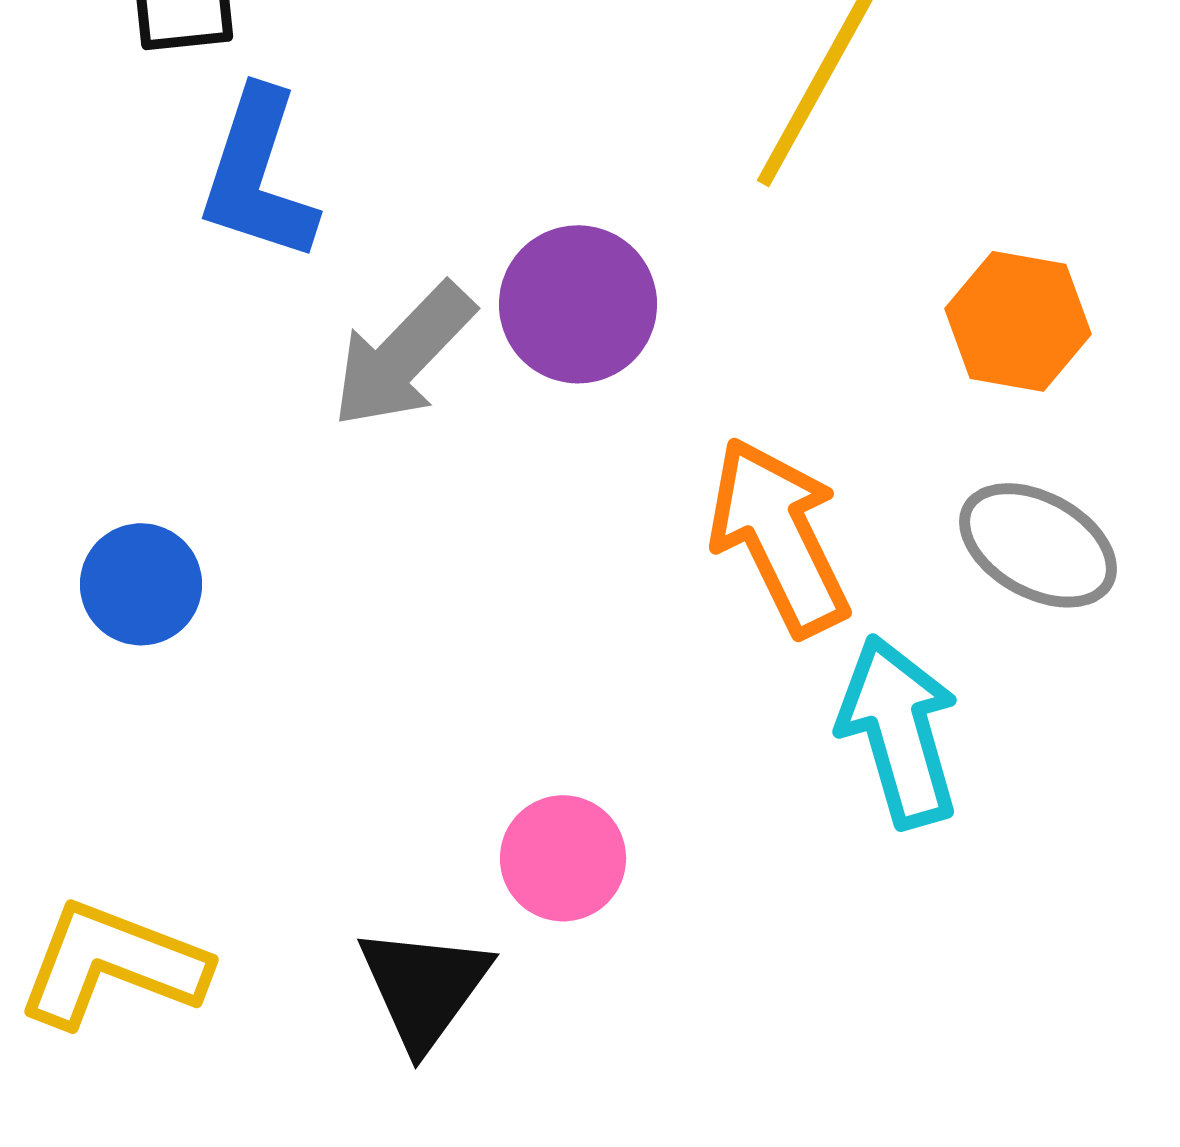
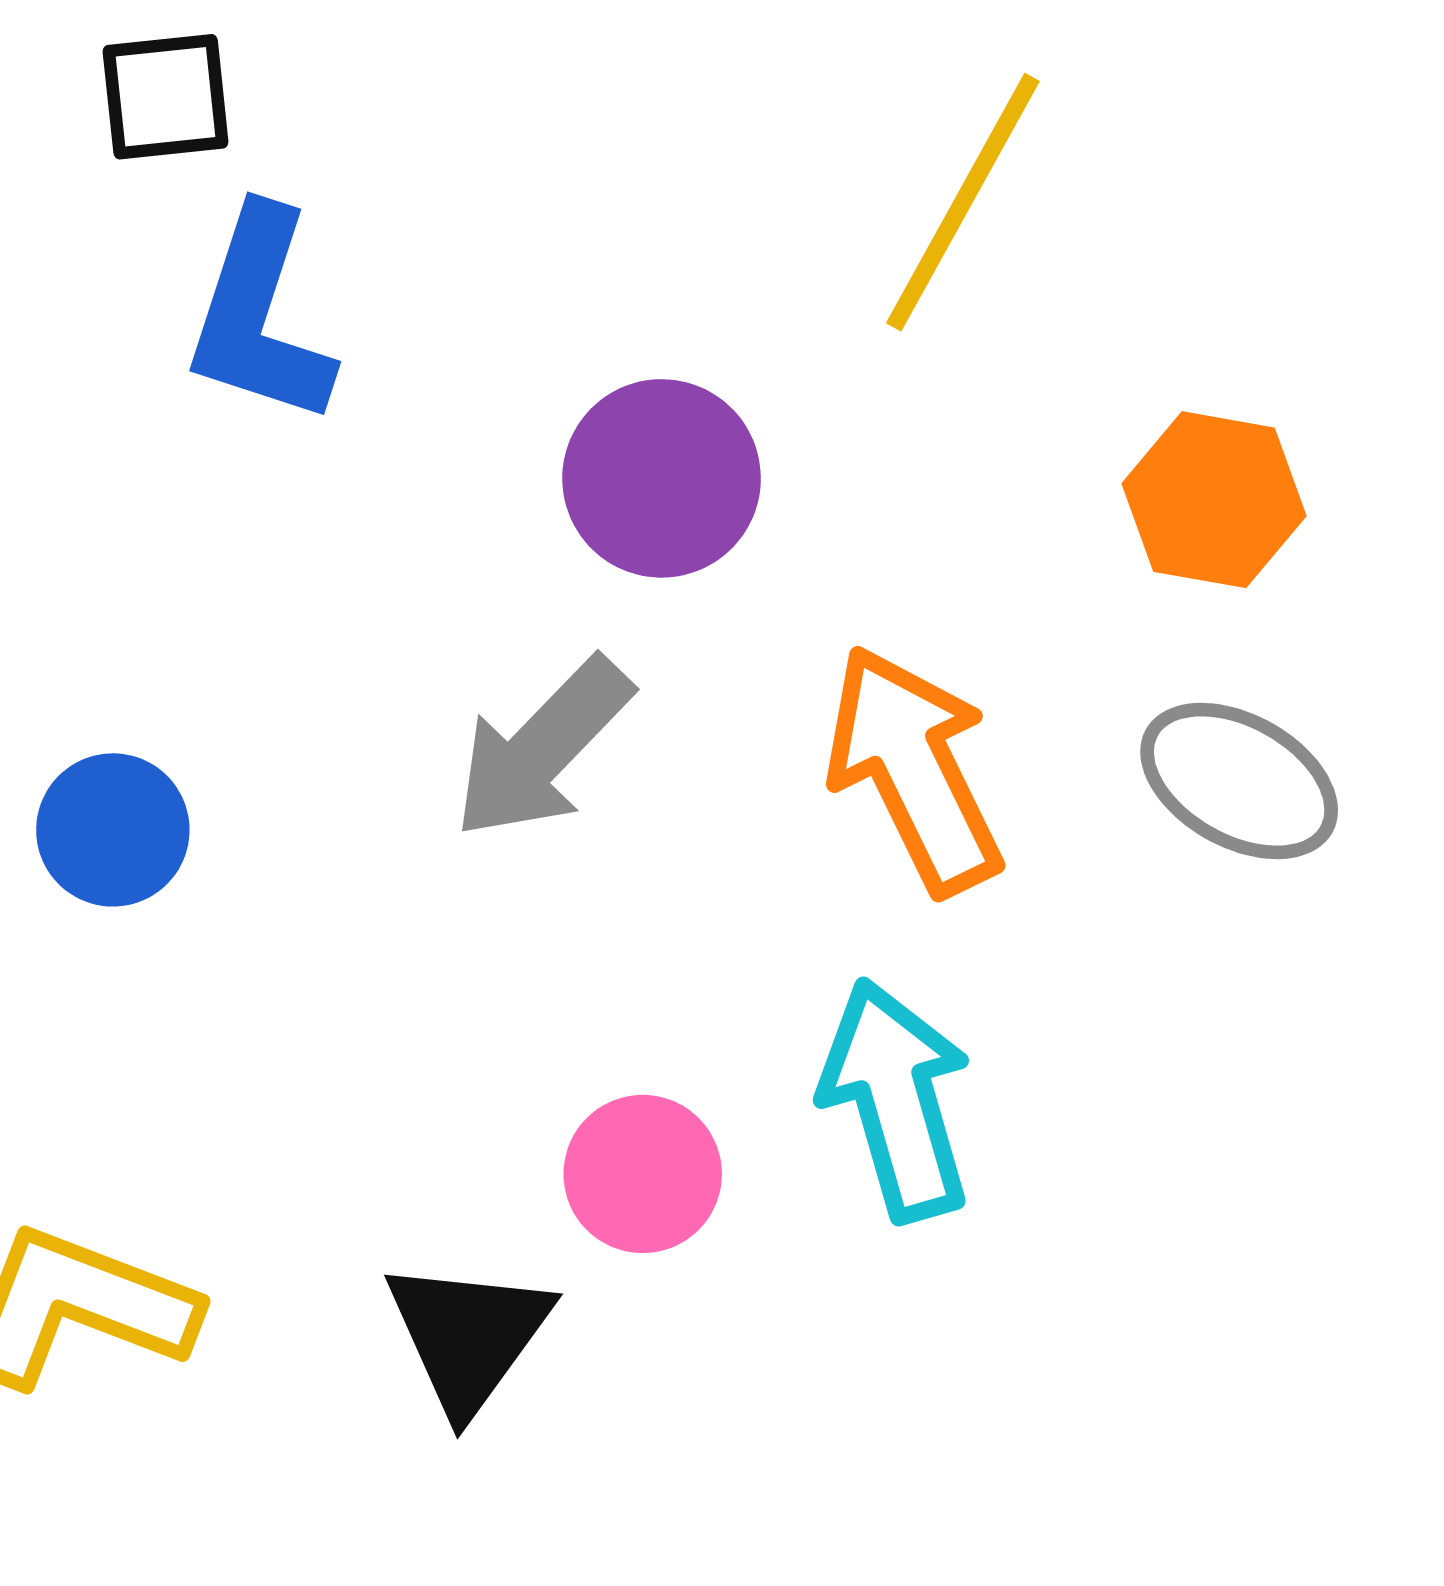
gray arrow: (403, 355) -> (542, 748), moved
cyan arrow: (899, 731) -> (896, 1100), moved

